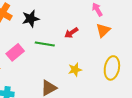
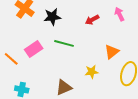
orange triangle: (103, 30) -> (112, 52), moved
red arrow: (71, 33) -> (92, 20), moved

